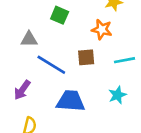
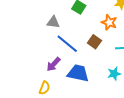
brown square: (86, 57) -> (94, 42), turned 32
purple arrow: (22, 90) -> (53, 64), moved

